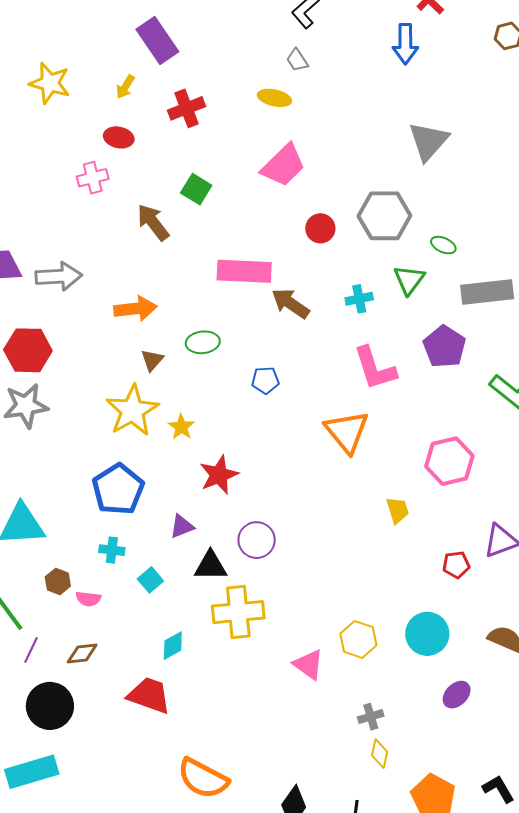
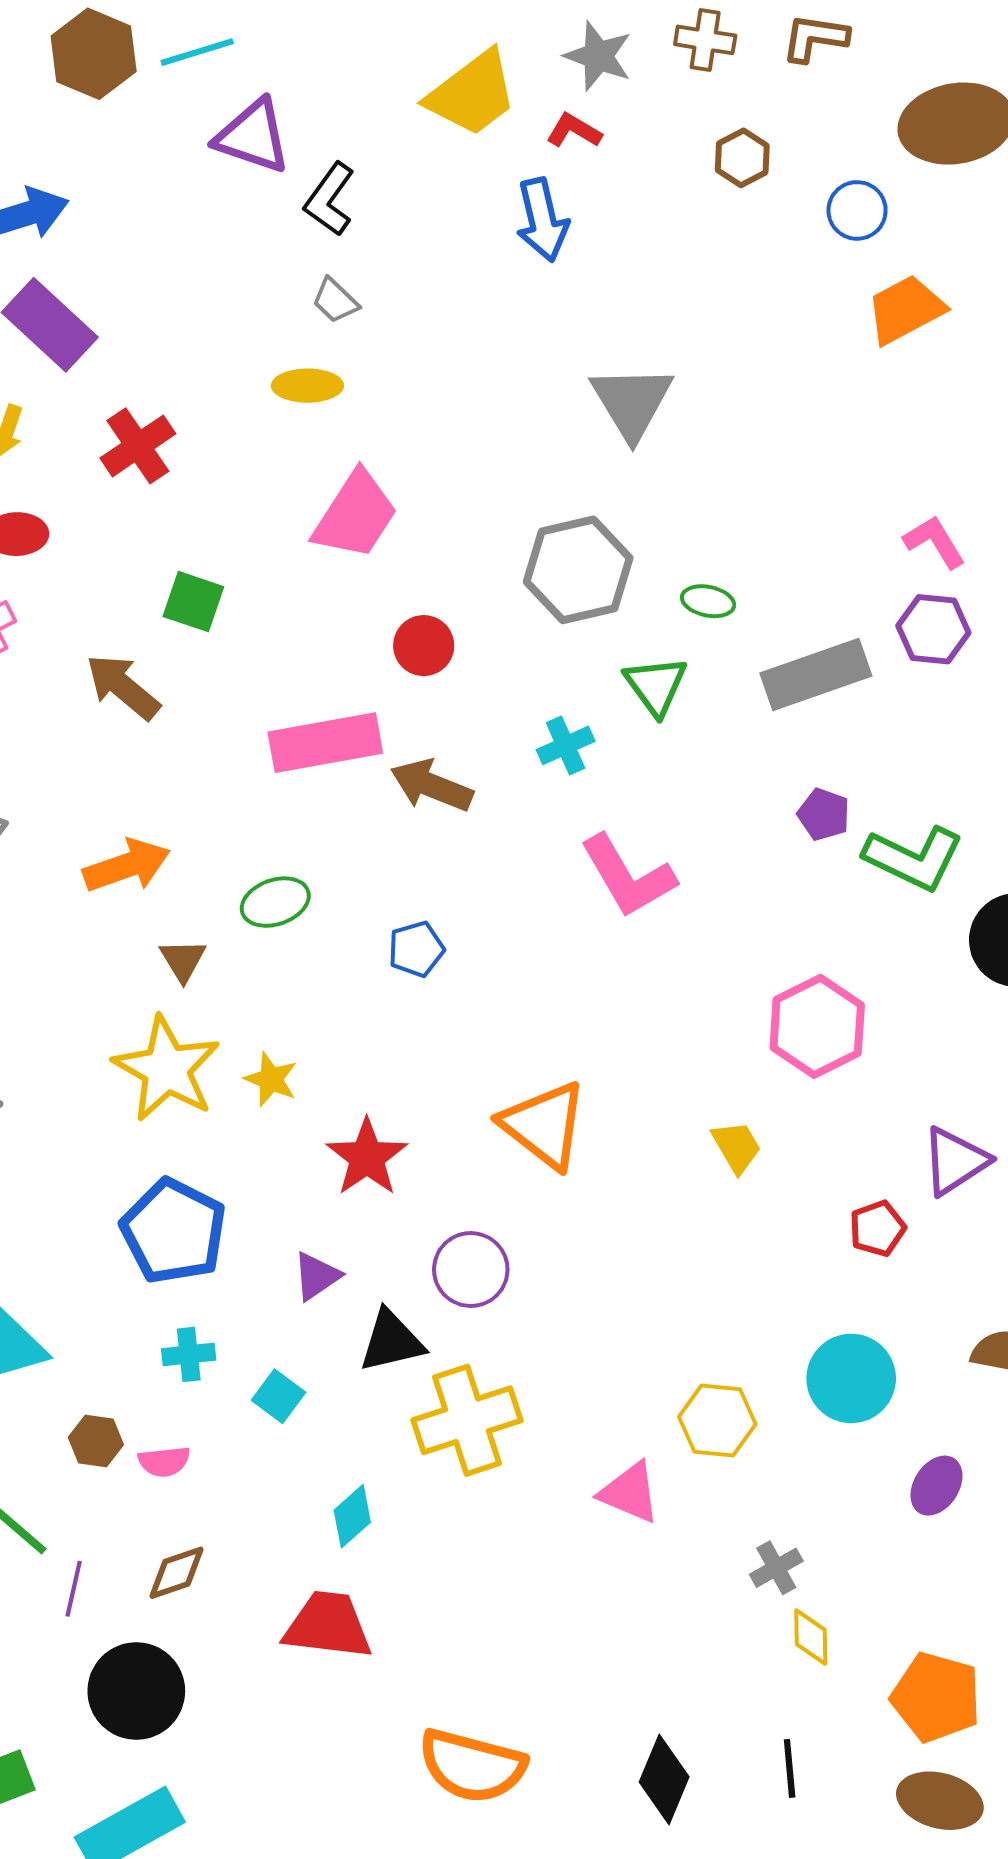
red circle: (320, 228) -> (424, 646), moved
purple pentagon: (444, 347) -> (824, 814), moved, size x0.6
orange triangle: (347, 432) -> (544, 1125), moved

